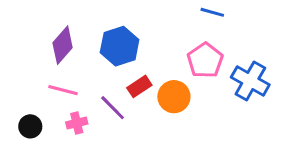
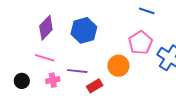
red rectangle: (139, 86) -> (95, 86), moved
purple line: (113, 108) -> (77, 71), turned -42

